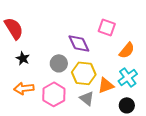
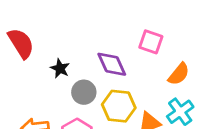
black star: (23, 58) -> (60, 68), moved

